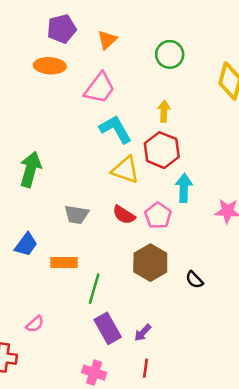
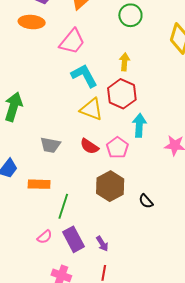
pink semicircle: (35, 324) -> (45, 237), moved
purple arrow: (143, 333) -> (102, 244), turned -77

